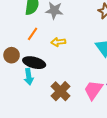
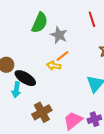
orange line: (33, 34) -> (62, 56), moved

